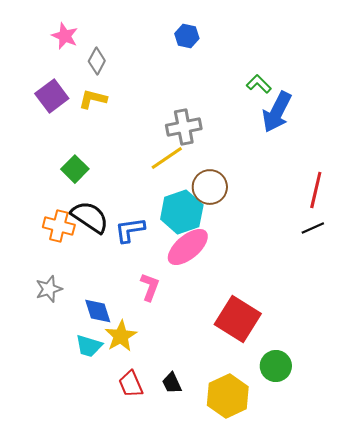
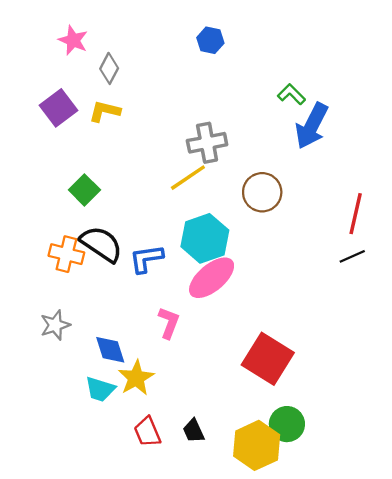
brown circle: (210, 187) -> (262, 192), moved
green circle: (276, 366) -> (287, 424), moved

